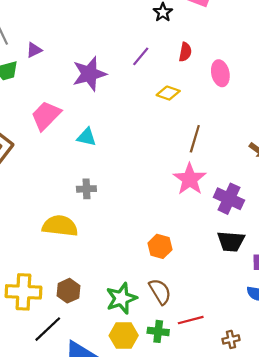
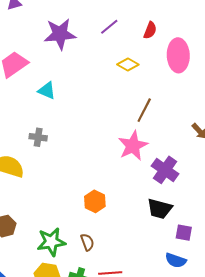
pink ellipse: (220, 73) -> (178, 55), size x1.4
brown semicircle: (160, 292) -> (87, 242), size x0.7

